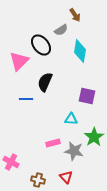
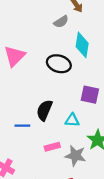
black ellipse: (41, 45) -> (59, 64), moved, turned -35
black semicircle: (45, 82) -> (44, 110), moved
blue line: (26, 99) -> (22, 126), moved

